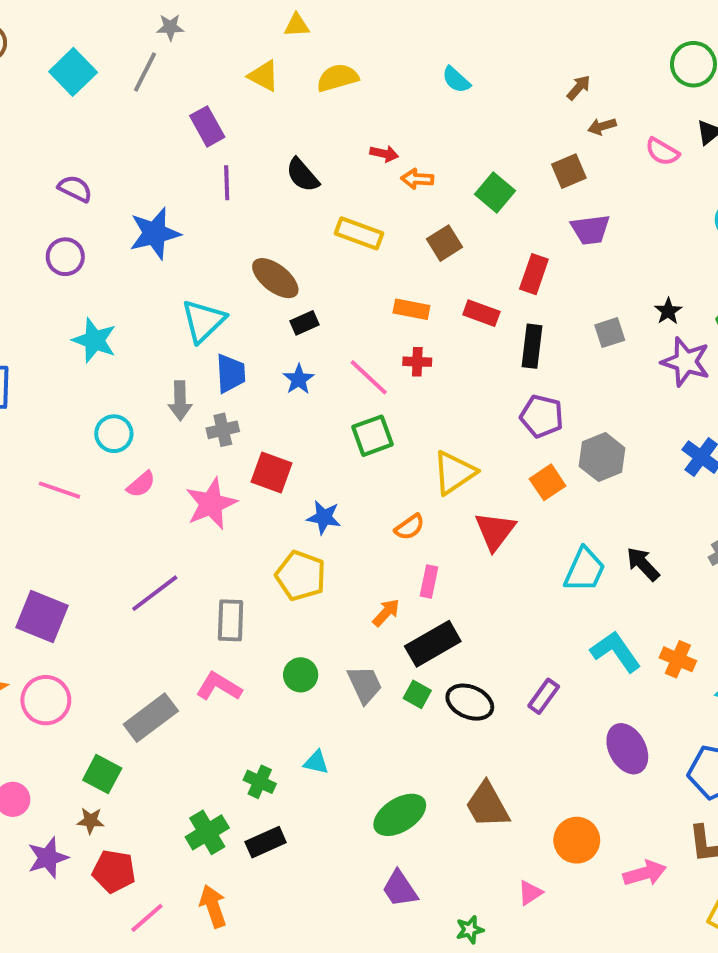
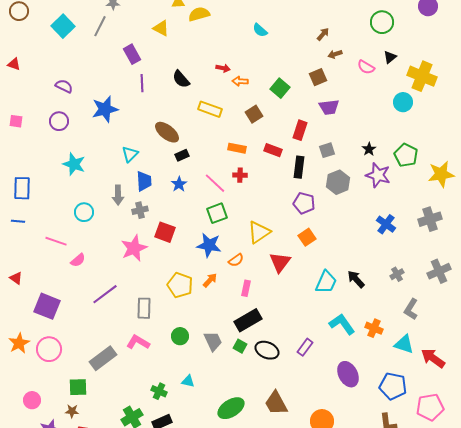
yellow semicircle: (338, 78) -> (199, 14), moved
cyan triangle: (203, 321) -> (130, 154), size x0.7
gray square: (610, 333) -> (327, 150), moved
gray hexagon: (602, 457) -> (338, 182), moved
pink semicircle: (141, 484) -> (78, 260), moved
blue star: (324, 517) -> (209, 245), moved, size x1.4
orange arrow: (386, 613) -> (210, 280), moved
green square: (102, 774) -> (78, 387), turned -30

